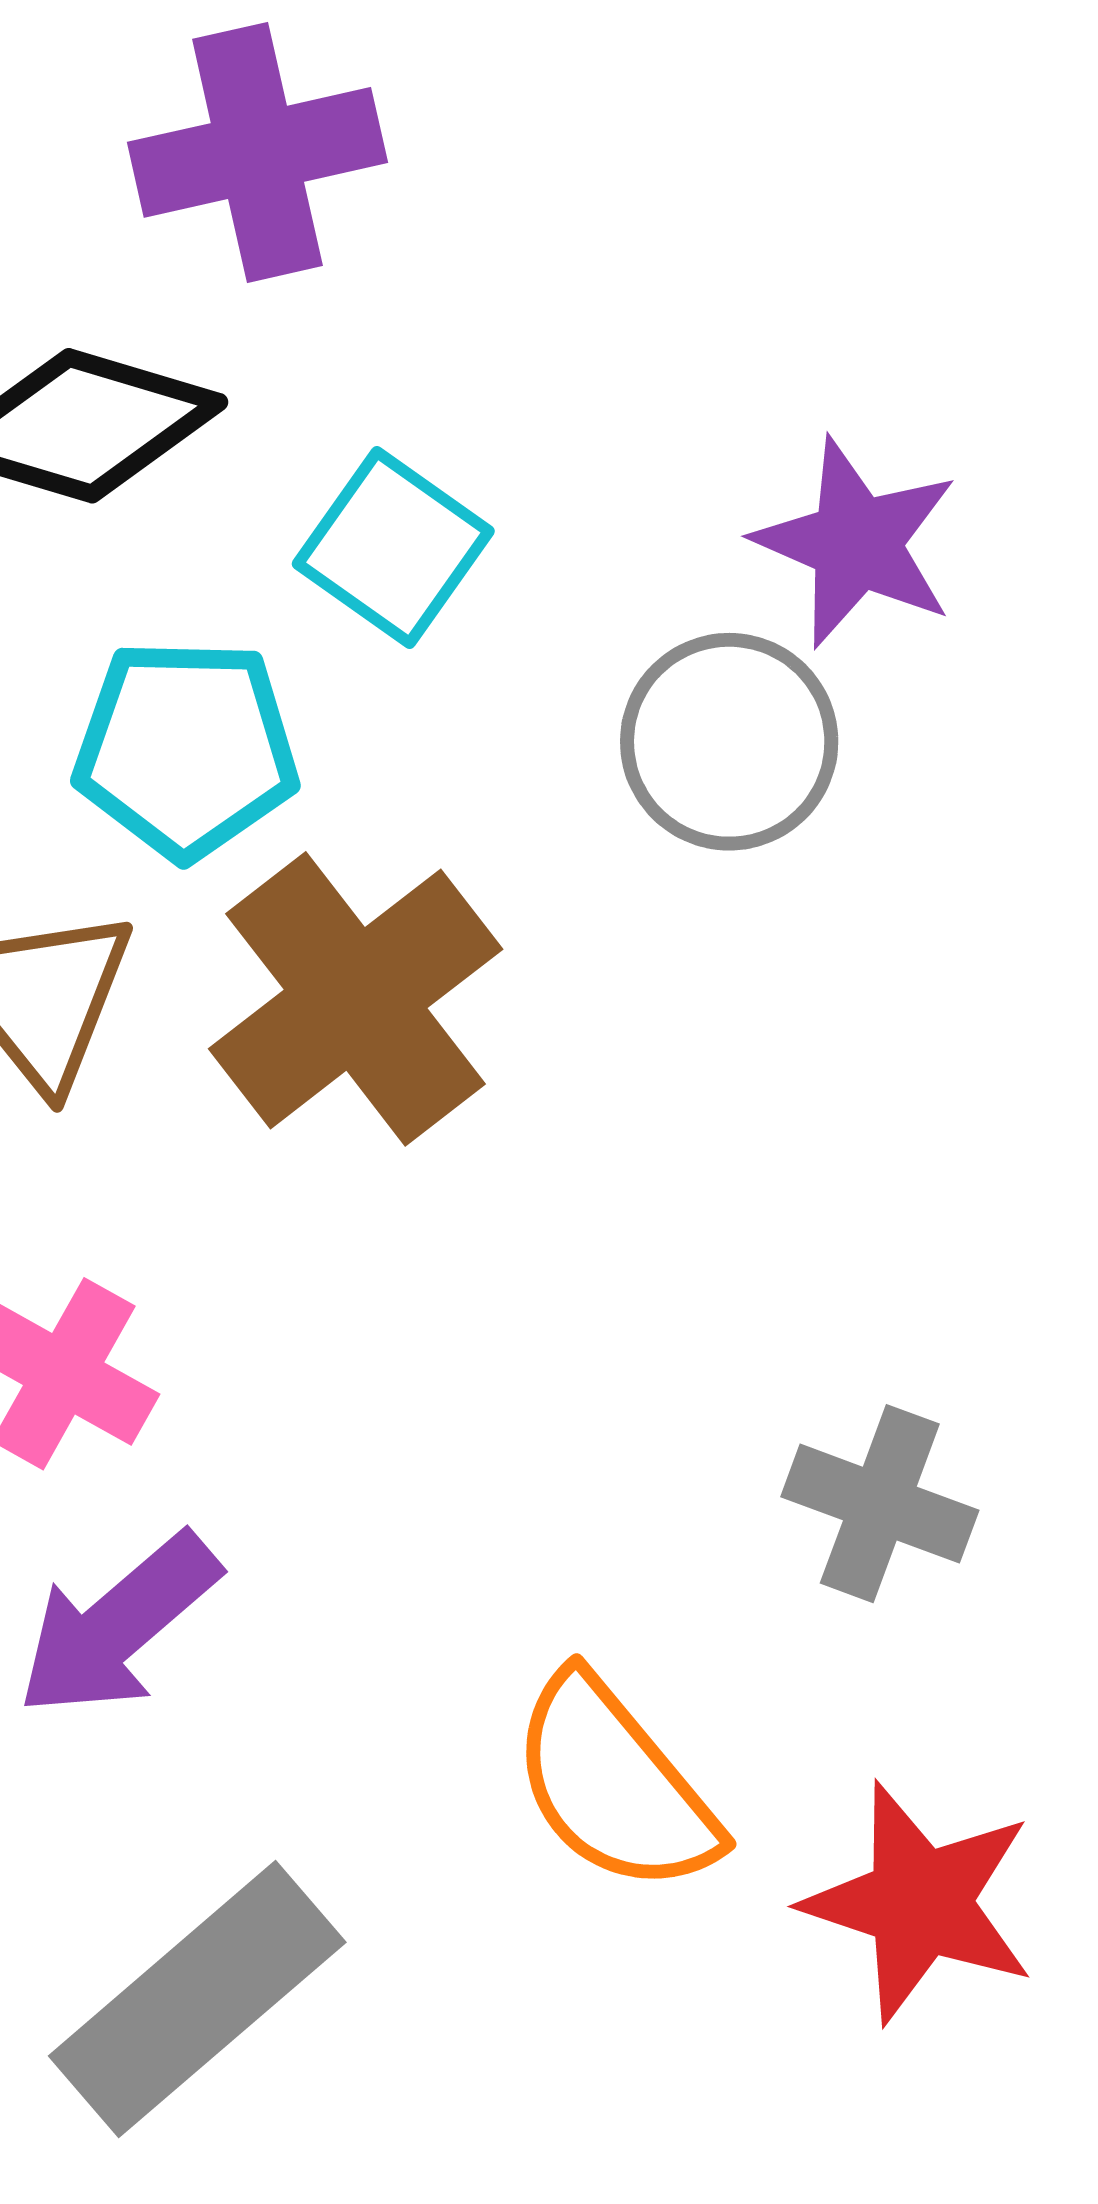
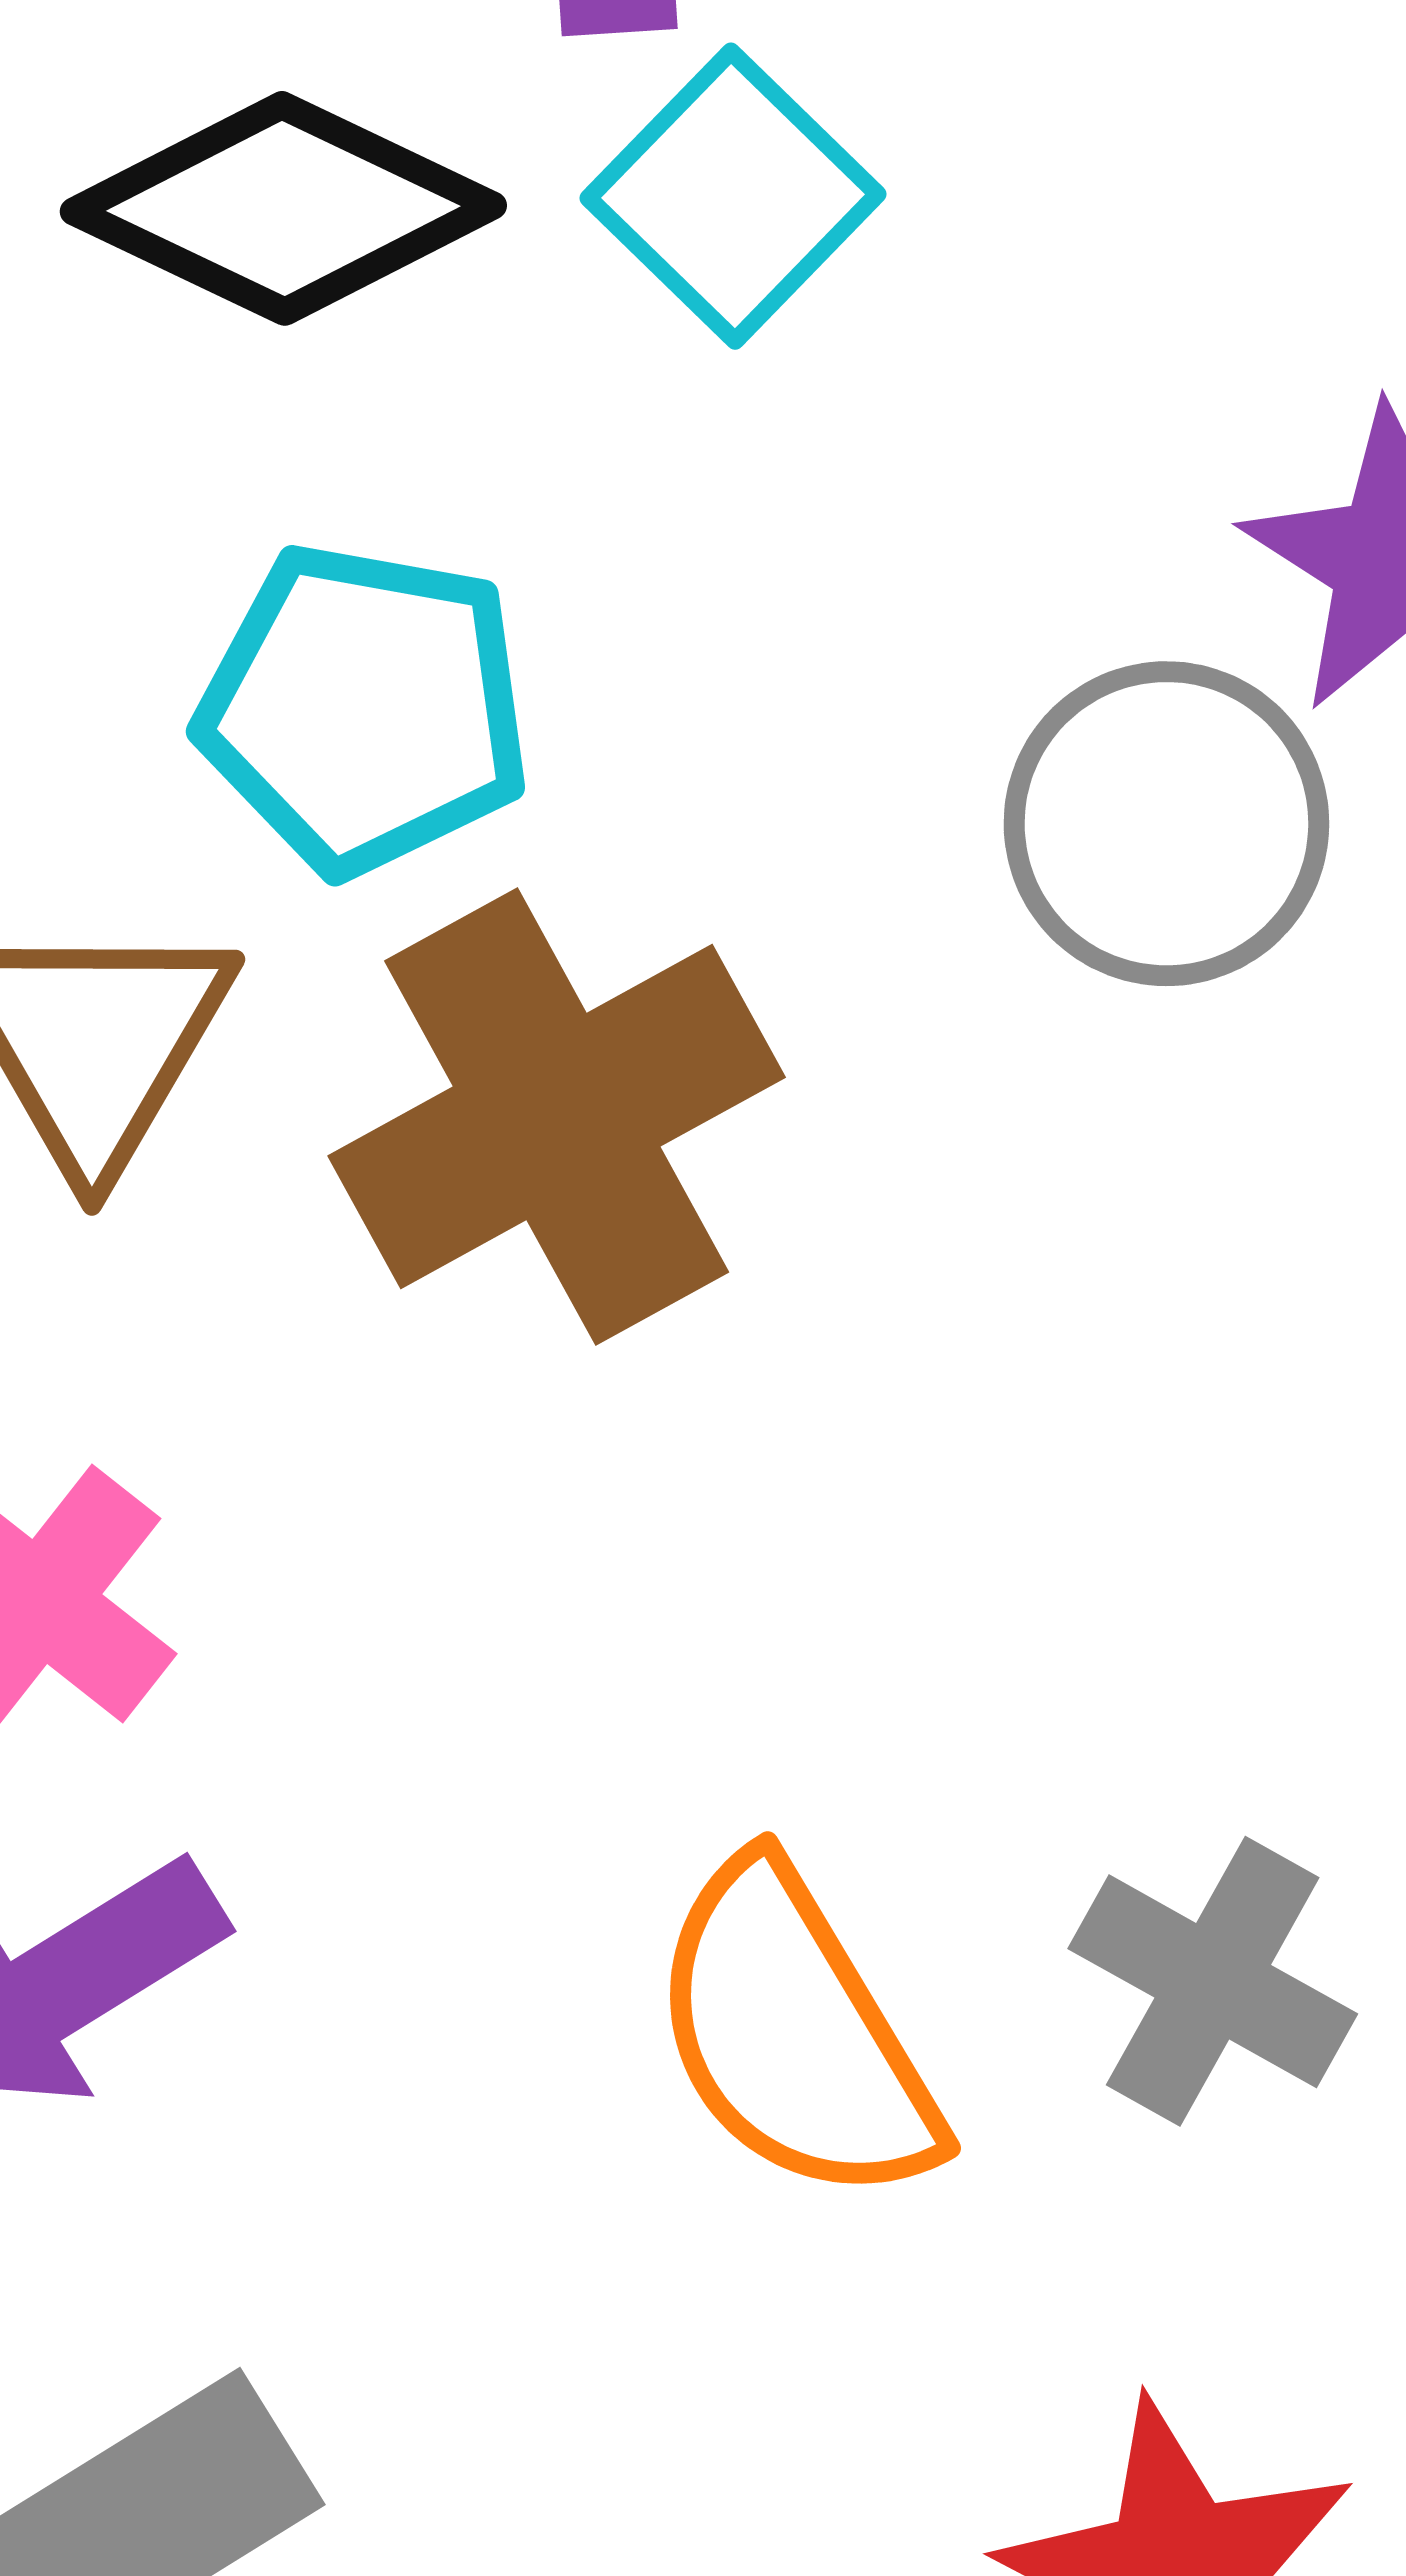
cyan square: (393, 548) -> (733, 196), moved
orange semicircle: (614, 1785) -> (794, 2034), moved

